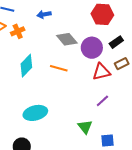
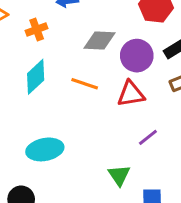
orange cross: (18, 31) -> (37, 29), moved
gray diamond: (67, 39) -> (100, 40), turned -50
red triangle: (101, 72) -> (131, 94), moved

